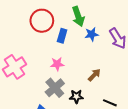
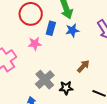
blue star: (92, 34) -> (72, 30), moved
pink star: (57, 64) -> (35, 44), moved

